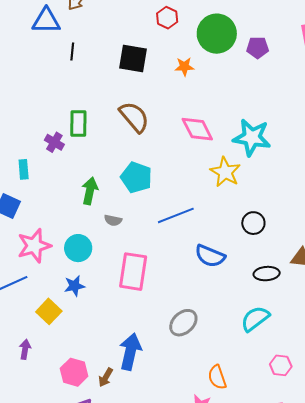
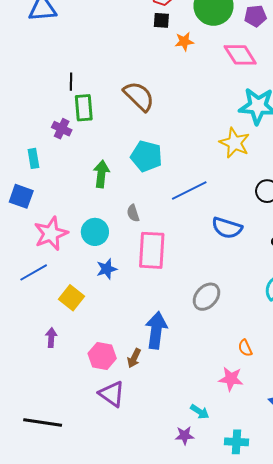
black line: (72, 52) -> (71, 82), moved
black square: (133, 58) -> (161, 20), moved, size x0.6
pink diamond: (197, 129) -> (240, 55), moved
gray semicircle: (113, 220) -> (133, 213), moved, turned 66
blue star: (74, 286) -> (107, 269), moved
orange semicircle: (217, 377) -> (245, 348), size x0.7

